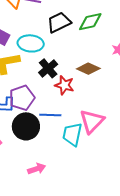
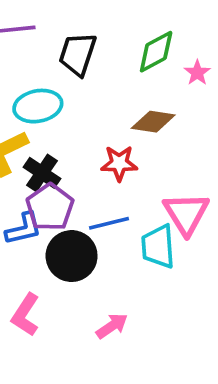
black trapezoid: (59, 22) -> (78, 54), turned -30
green diamond: (90, 22) -> (156, 52), moved
black cross: (48, 68) -> (42, 173), moved

